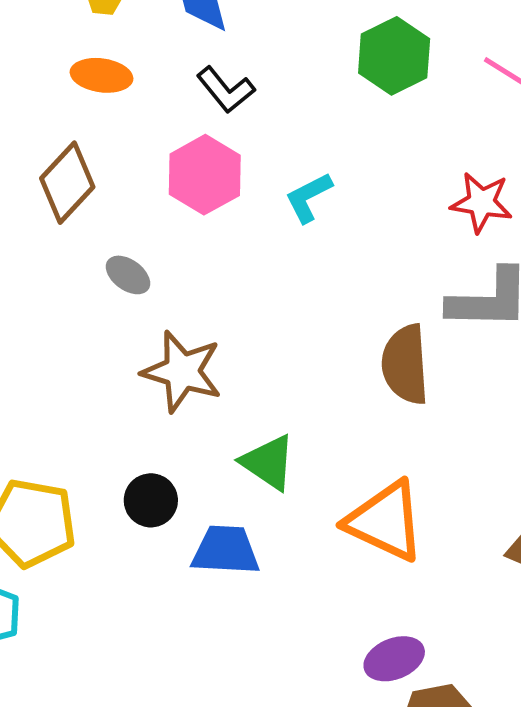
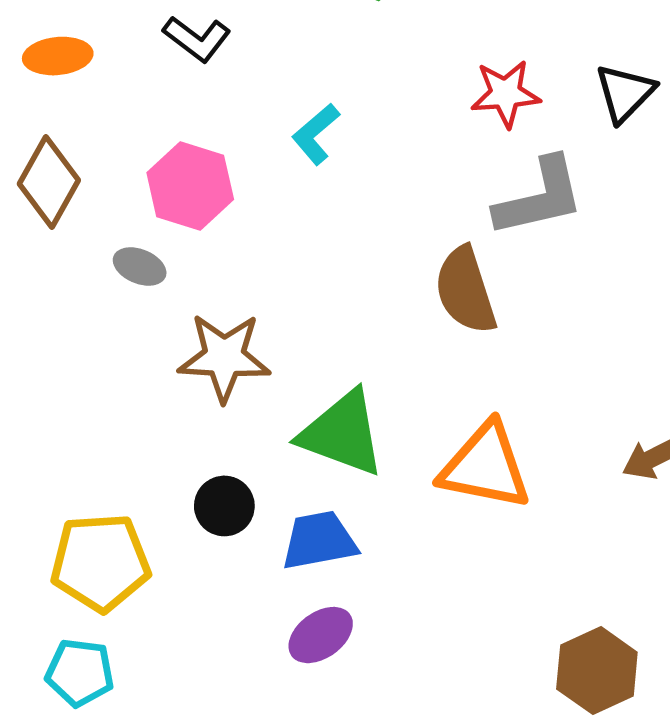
pink hexagon: (205, 175) -> (190, 186), moved
green triangle: (268, 462) -> (342, 433), size x1.4
purple ellipse: (394, 659) -> (321, 635), moved

